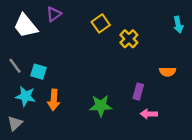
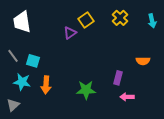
purple triangle: (54, 14) -> (70, 33), moved
white trapezoid: (26, 26) -> (22, 22), turned 30
yellow cross: (129, 39) -> (120, 18), moved

